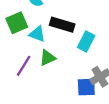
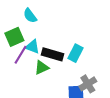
black rectangle: (62, 25) -> (52, 54), moved
purple line: (24, 66) -> (20, 55), moved

